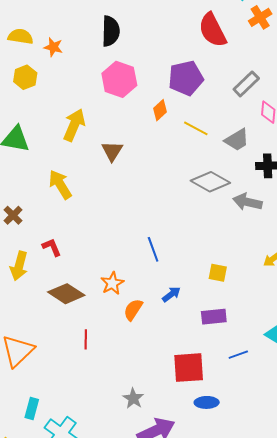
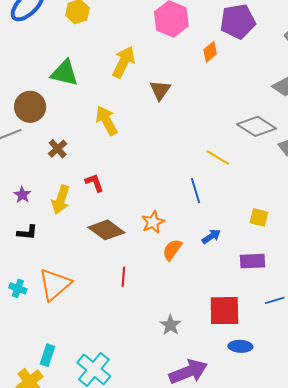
yellow line: (196, 128) -> (218, 158), moved
gray star: (133, 398) -> (170, 325), moved
cyan rectangle: (32, 409) -> (47, 355), moved

